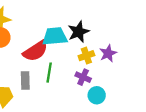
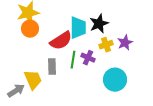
cyan trapezoid: (55, 36) -> (78, 28), turned 95
purple cross: (83, 77) -> (88, 58), moved
cyan circle: (97, 95) -> (115, 80), size x1.5

